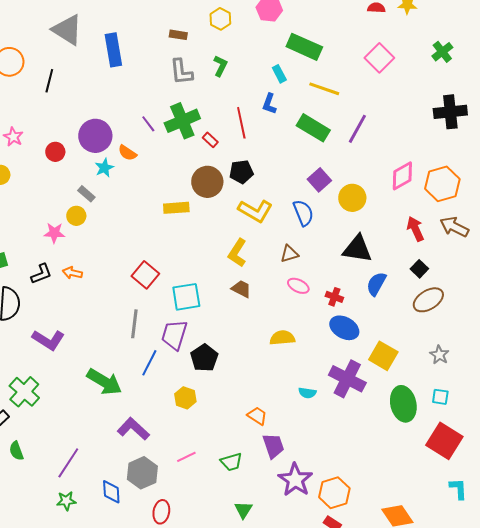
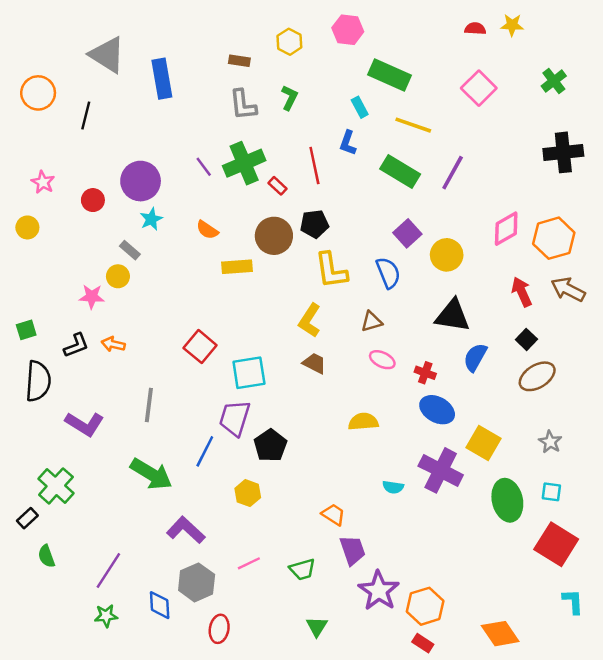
orange semicircle: (127, 153) -> (207, 230), moved
yellow L-shape: (255, 211) -> (331, 270), turned 52
gray line: (134, 324) -> (149, 405), moved

